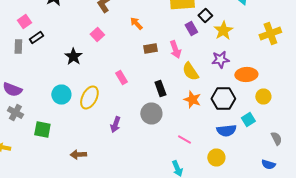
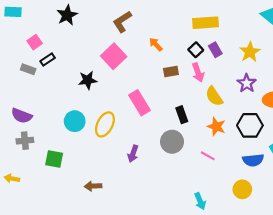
black square: (205, 16) -> (196, 50), moved
pink square: (97, 34) -> (114, 56), size x1.6
gray rectangle: (18, 46) -> (28, 69), turned -72
black star: (73, 56) -> (88, 80), turned 30
purple star: (220, 60) -> (247, 83), turned -30
pink rectangle: (121, 78) -> (140, 103), size x1.6
gray cross: (15, 112) -> (25, 141), turned -35
pink line: (184, 140) -> (208, 156), moved

